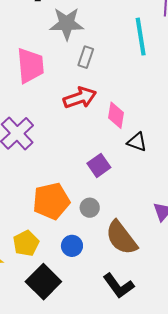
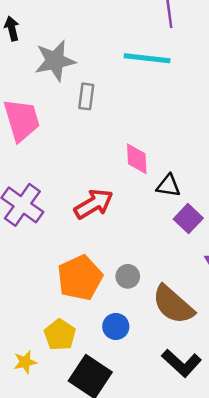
cyan line: (141, 37) -> (147, 58), turned -63
red arrow: (80, 98) -> (94, 204), moved
purple square: (99, 165) -> (188, 219), moved

